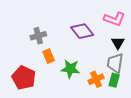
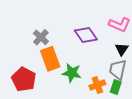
gray cross: (38, 36) -> (41, 37), turned -35
orange rectangle: (49, 56) -> (50, 59), size x1.6

